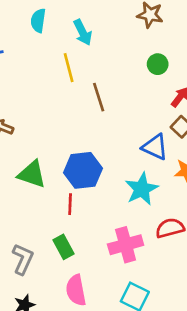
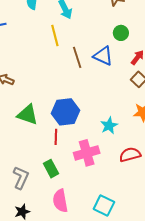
blue triangle: (155, 147) -> (103, 56), moved
cyan star: (142, 189) -> (109, 126), size x0.7
pink cross: (126, 245) -> (87, 153), moved

